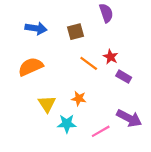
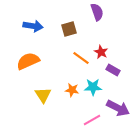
cyan star: (67, 124) -> (93, 87), moved

